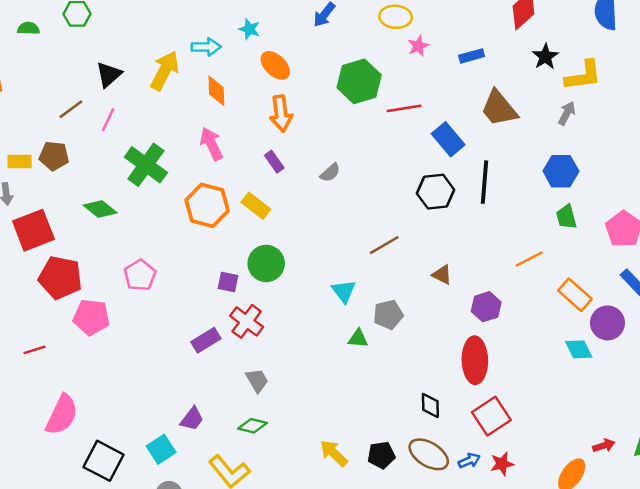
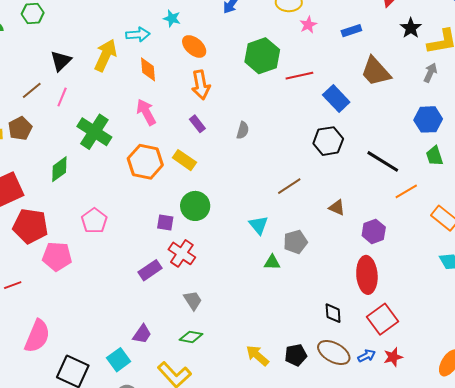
brown pentagon: (54, 156) -> (20, 128), turned -30
gray semicircle: (330, 173) -> (243, 130), turned -30
black line: (485, 182) -> (383, 161), moved, turned -60
green diamond: (100, 209) -> (59, 169), turned -72

